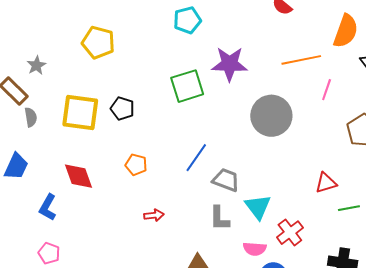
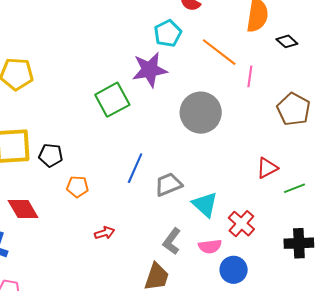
cyan pentagon: (187, 20) -> (168, 33), moved
orange line: (301, 60) -> (219, 52), turned 60
black pentagon: (122, 109) -> (51, 155), moved
gray trapezoid: (226, 180) -> (168, 184), turned -32
gray L-shape: (219, 218) -> (172, 241), moved, turned 48

